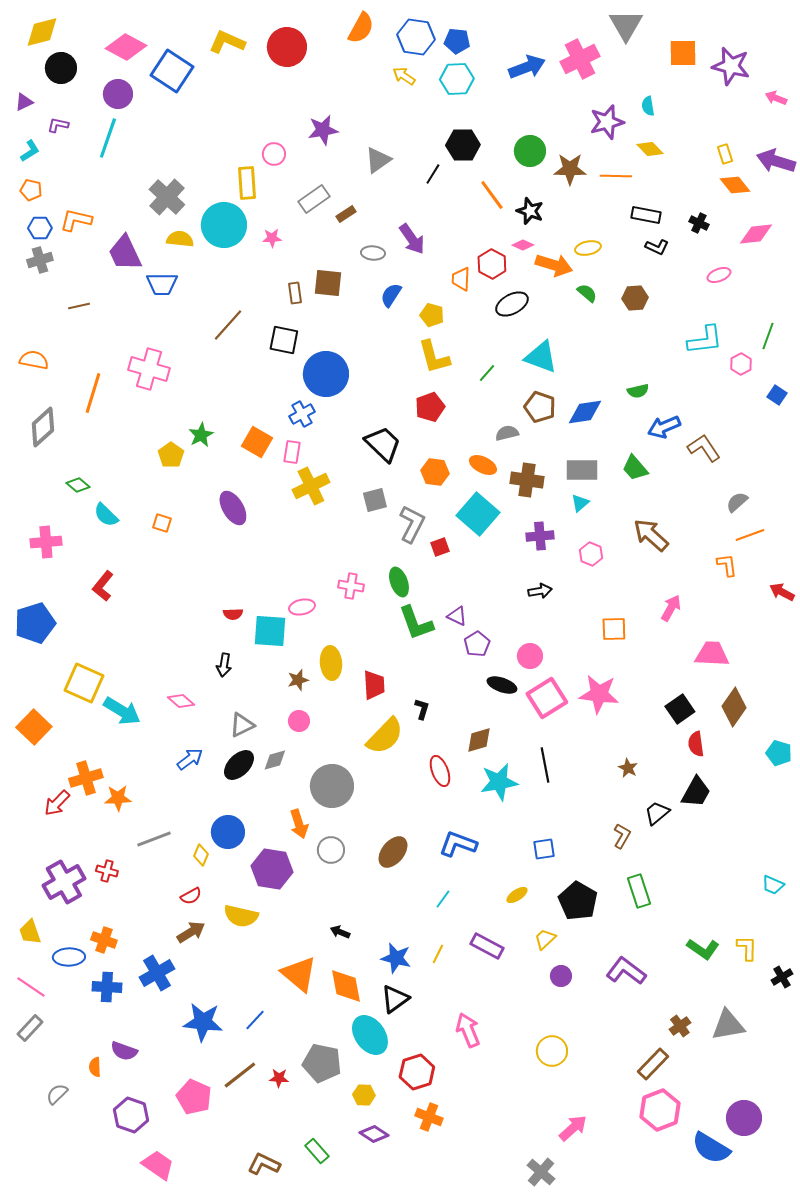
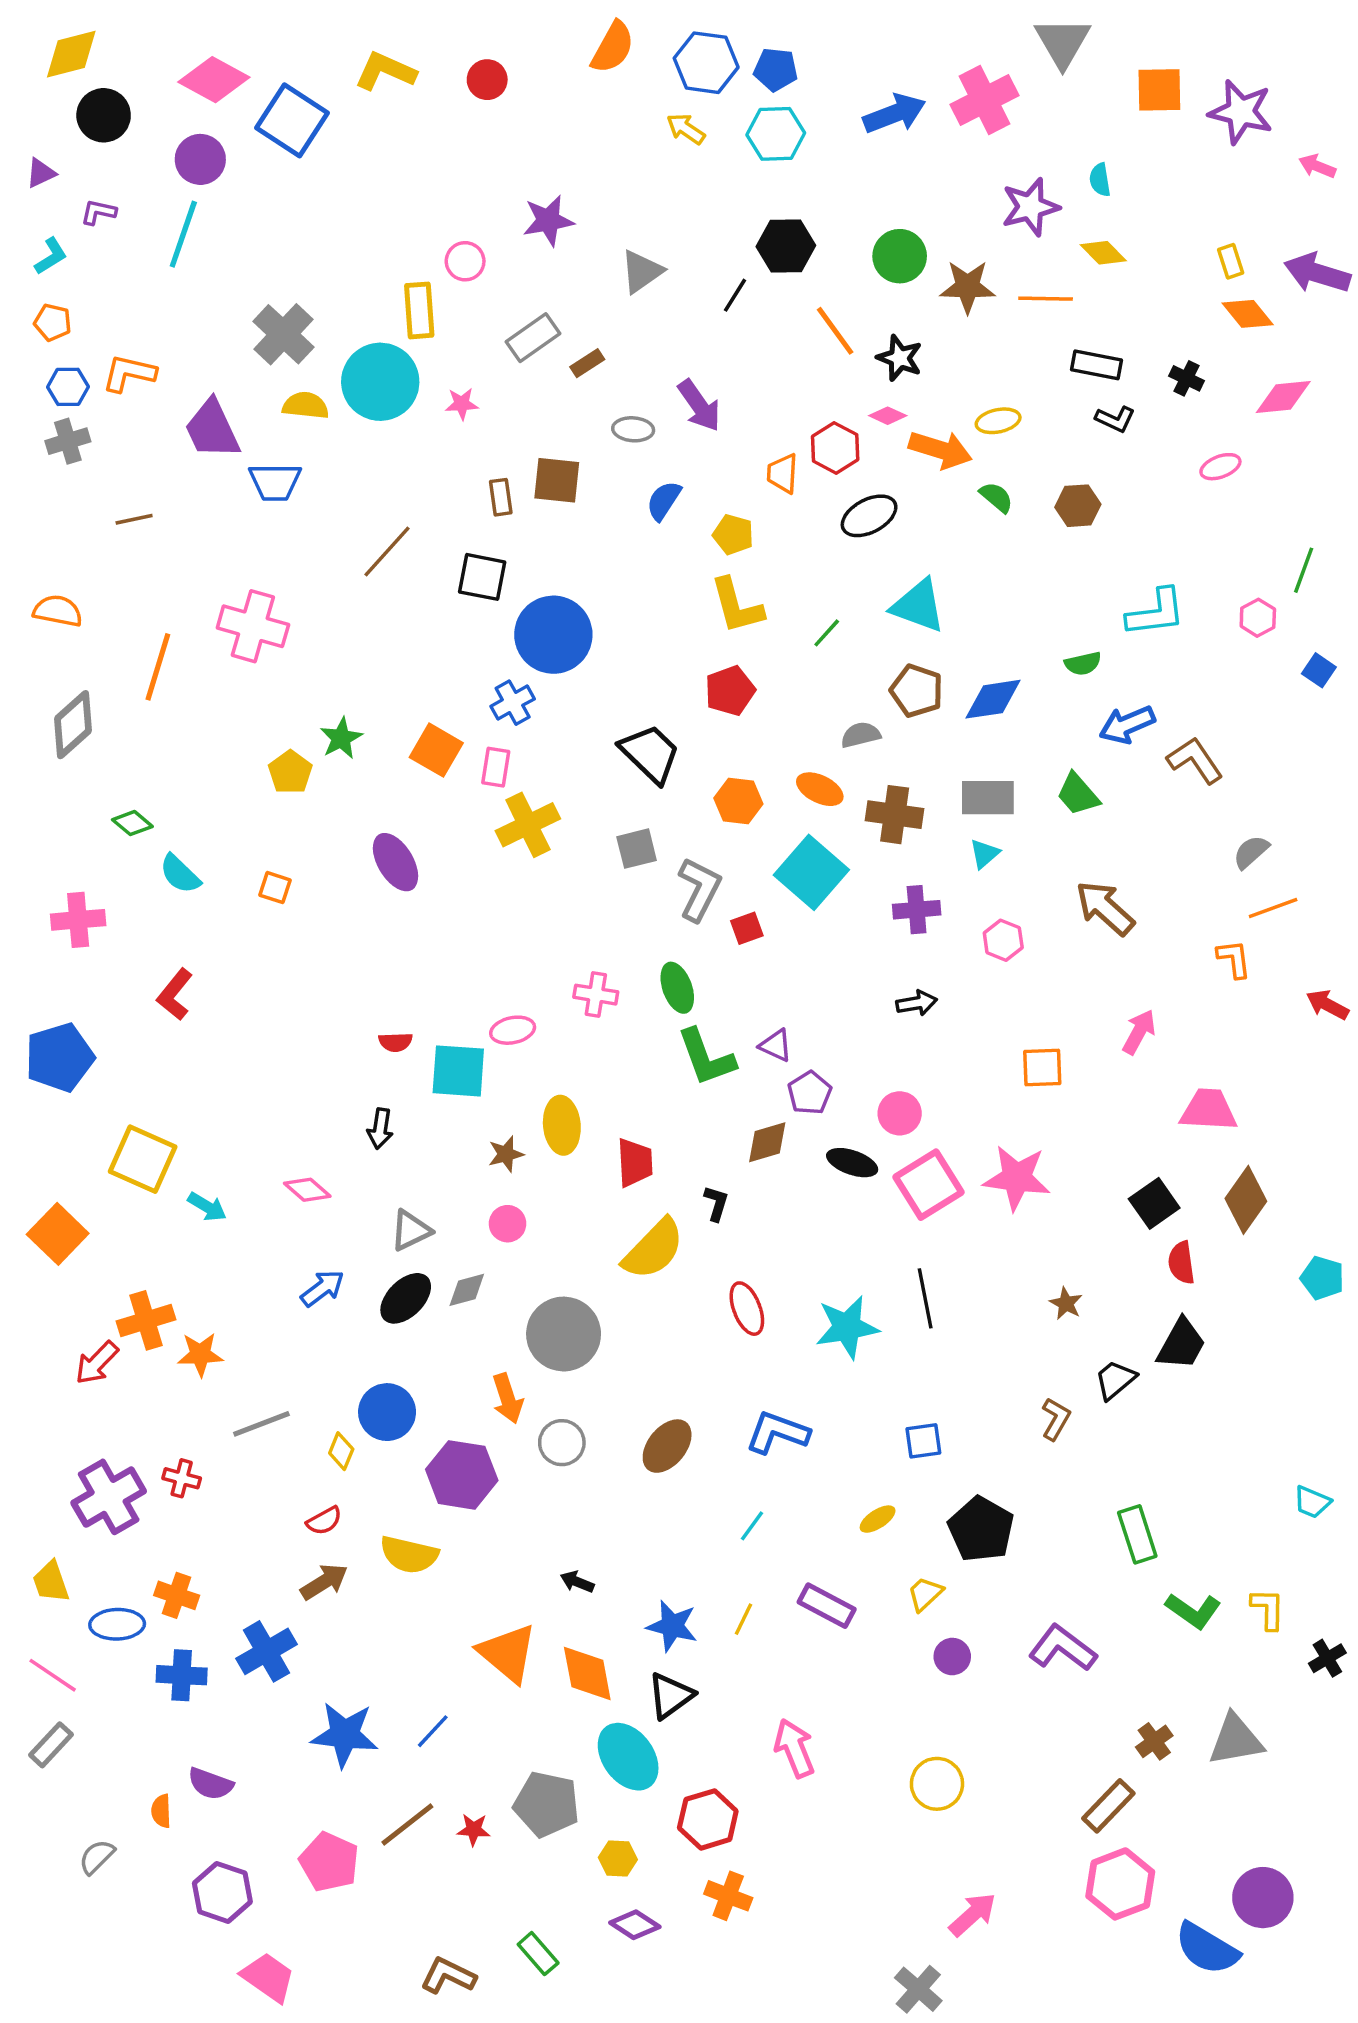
red circle: (287, 47) -> (487, 80), size x0.6
cyan L-shape: (705, 340) -> (1156, 613), moved
cyan arrow: (122, 711) -> (207, 1207), size x0.6
brown diamond: (479, 740) -> (767, 1142), moved
green rectangle: (639, 891) -> (1137, 1534), moved

